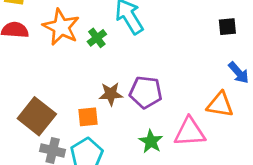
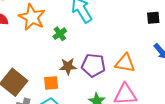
green cross: (97, 38) -> (60, 34), moved
orange triangle: (220, 105) -> (125, 63), moved

